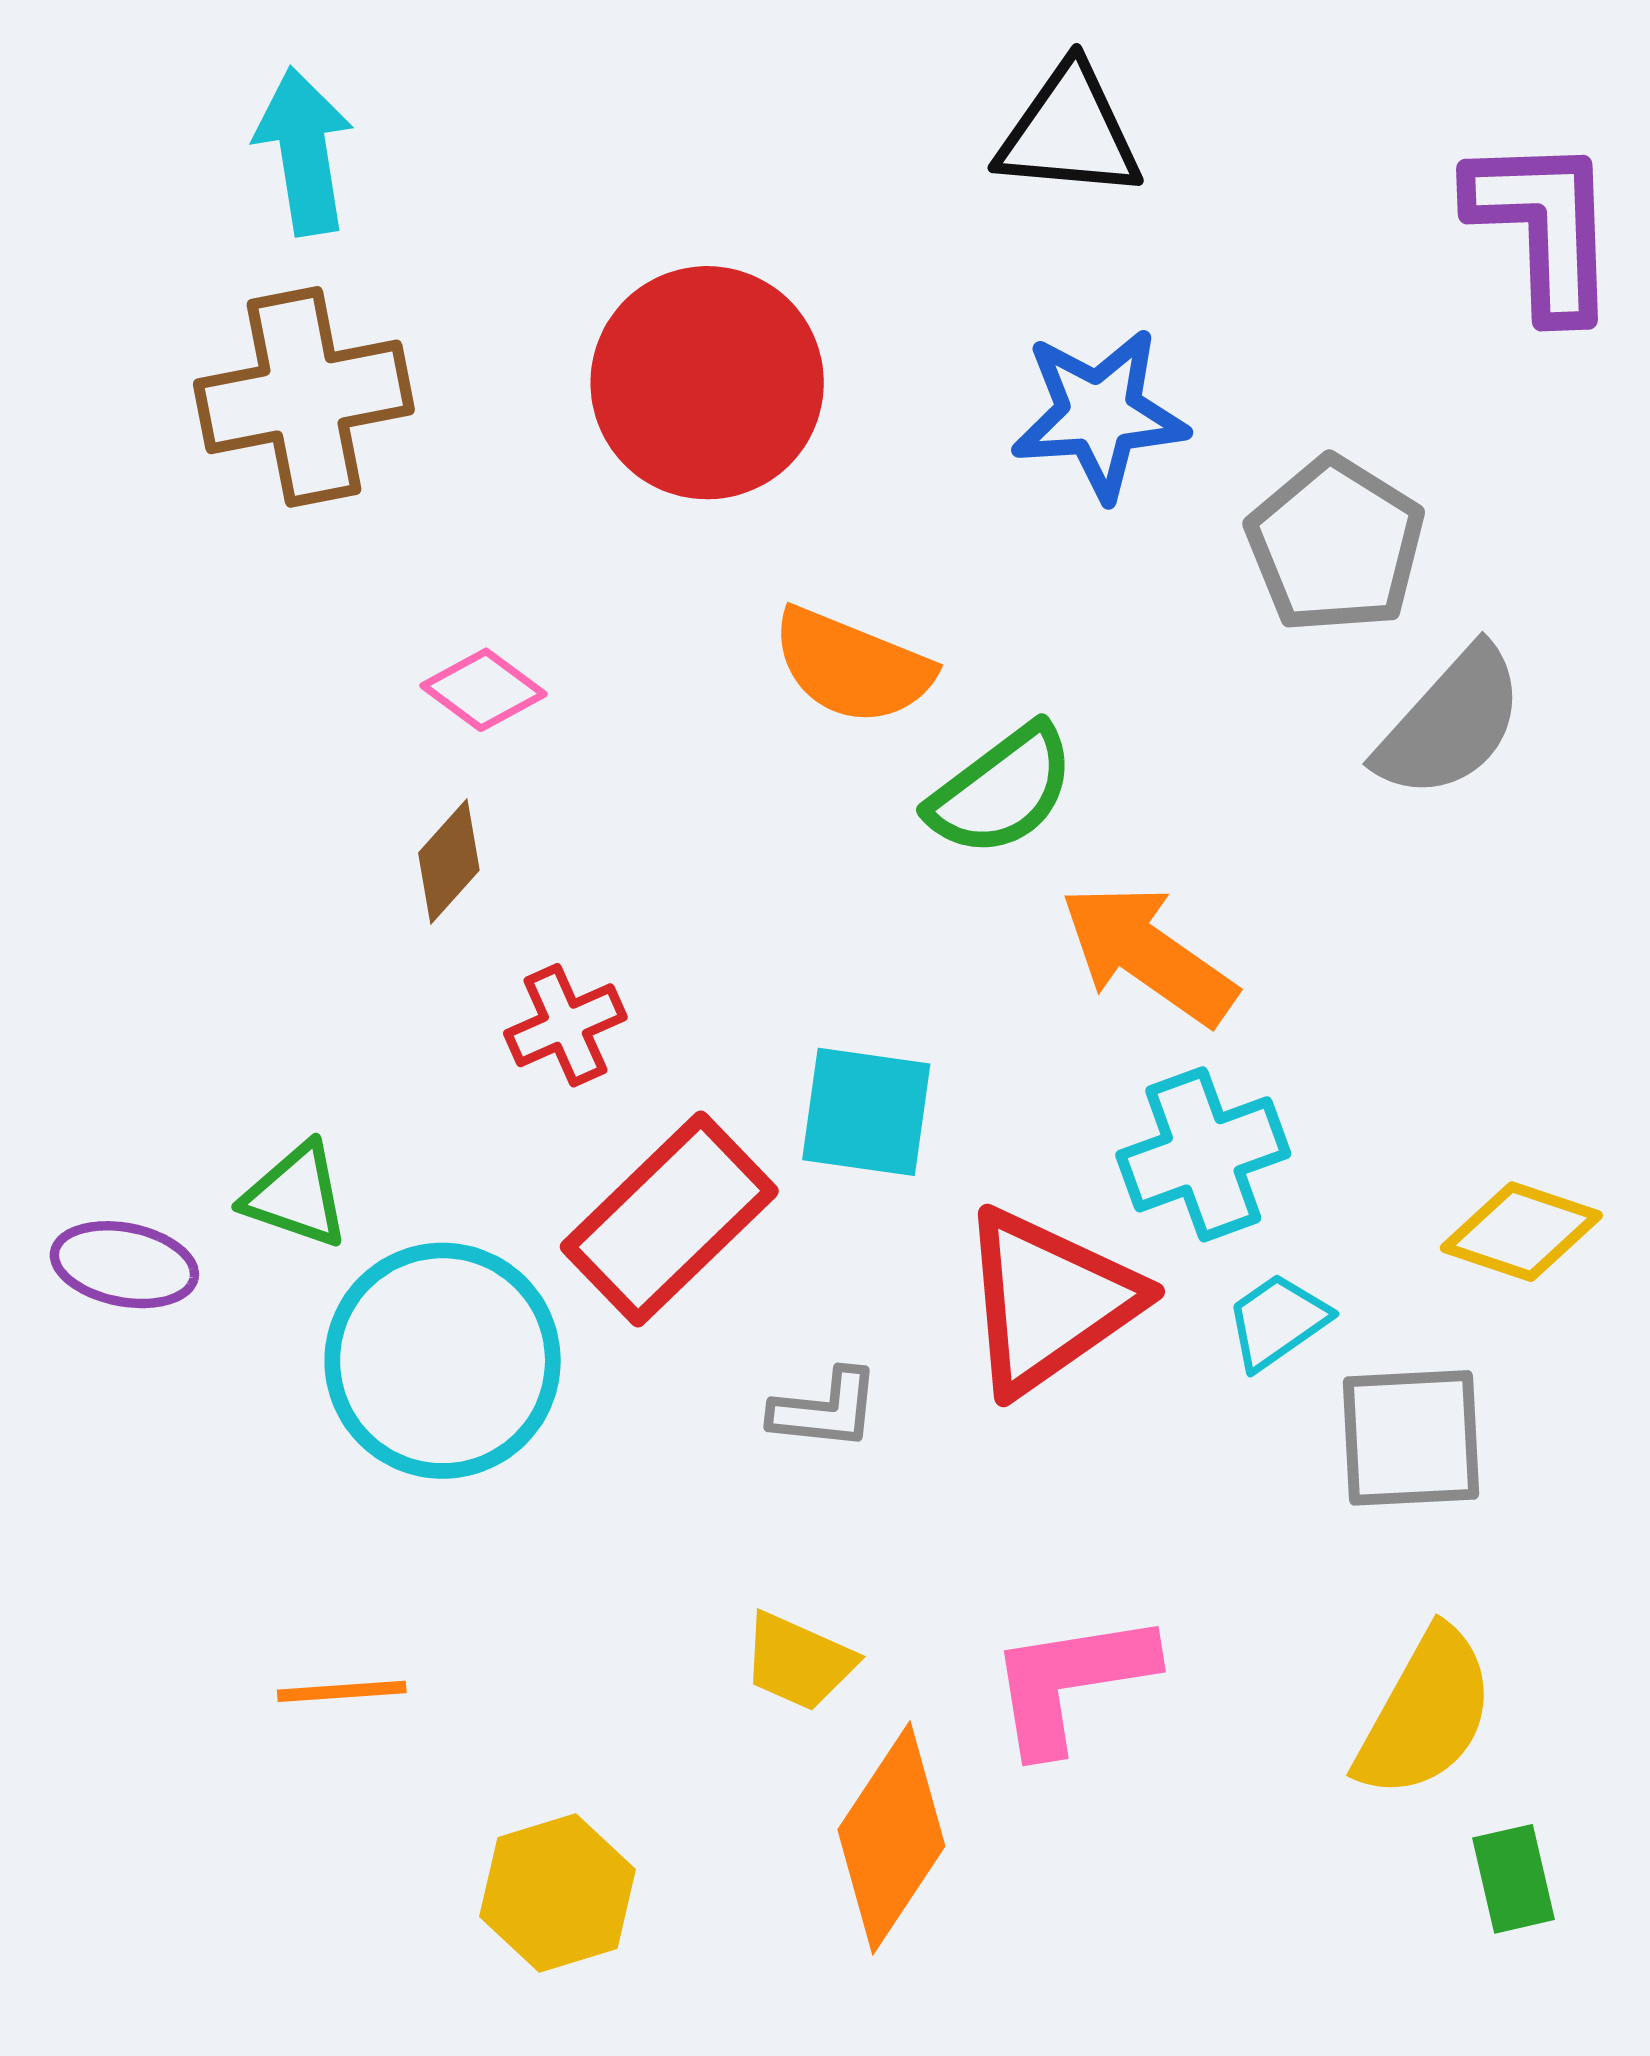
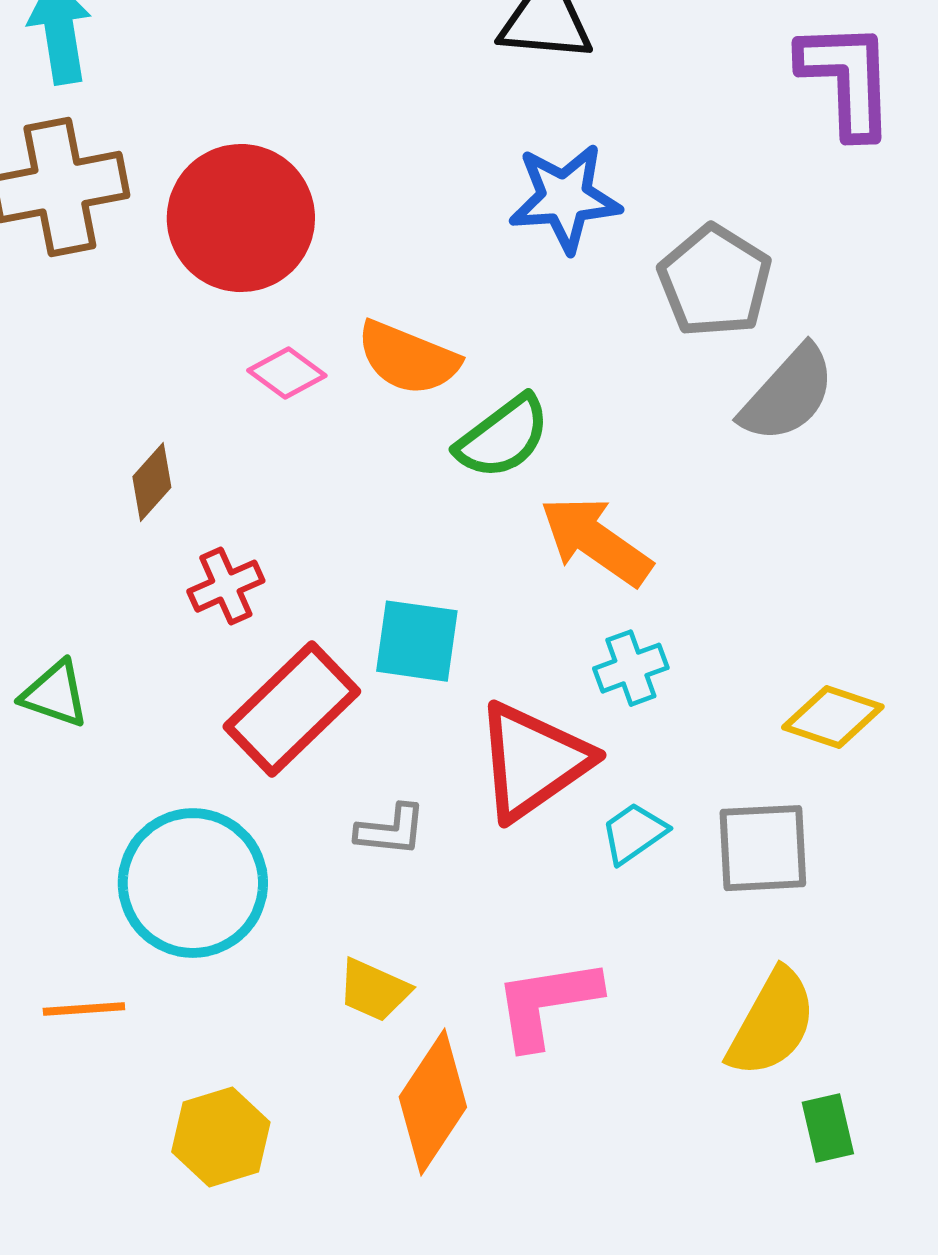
red circle: (707, 383) -> (241, 218), moved
pink diamond: (483, 690) -> (287, 373), moved
cyan cross: (1203, 1154) -> (631, 668), size x0.7
cyan trapezoid: (1277, 1321) -> (634, 833), moved
cyan circle: (443, 1361) -> (193, 883), moved

